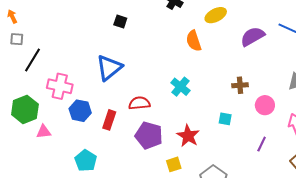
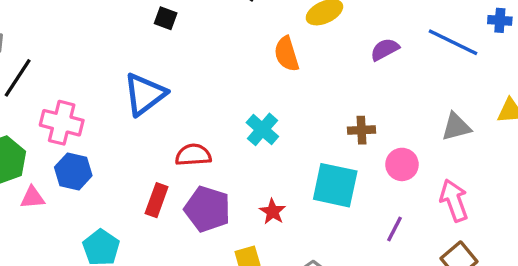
purple semicircle: (253, 36) -> (385, 49), size x0.7
blue hexagon: (80, 111) -> (73, 171), moved
cyan square: (225, 119) -> (335, 185), size x2.0
red rectangle: (109, 120) -> (157, 200), moved
red star: (188, 136) -> (273, 212), size x0.7

